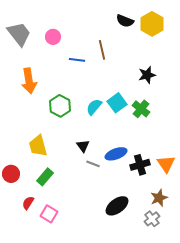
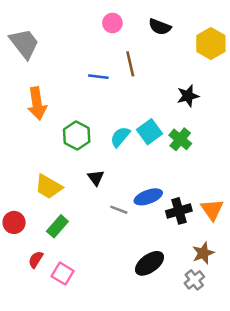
yellow hexagon: (152, 24) -> (211, 43), moved
pink circle: (53, 37) -> (112, 23), moved
yellow trapezoid: (38, 146) -> (49, 187), turned -45
black triangle: (83, 146) -> (96, 178), moved

